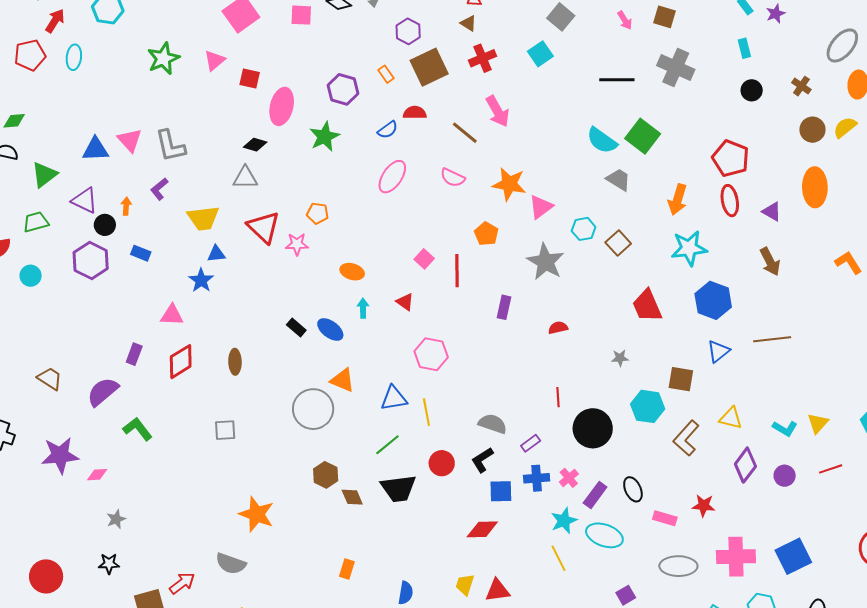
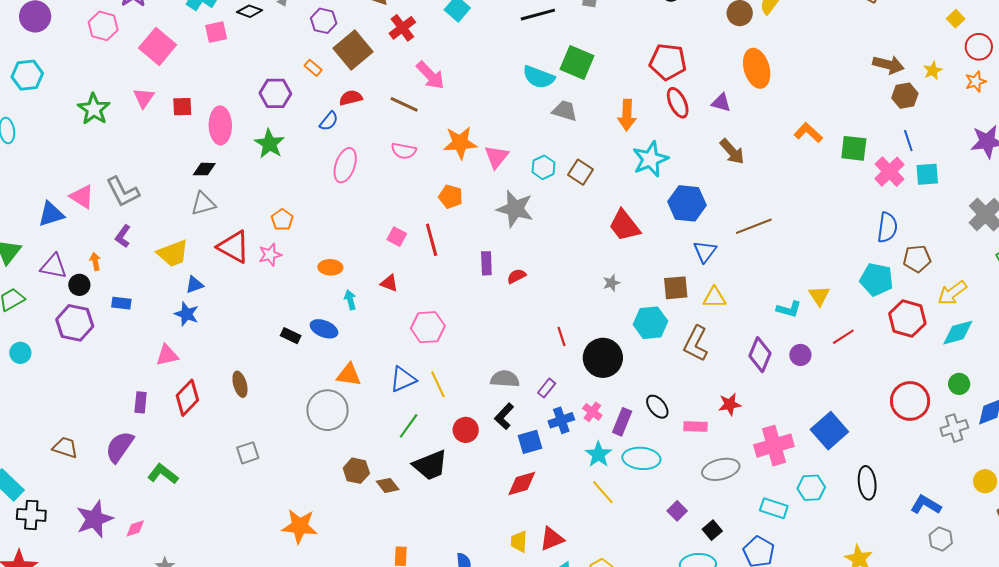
orange pentagon: (318, 213) -> (282, 220), turned -30
red semicircle: (558, 328) -> (517, 276), moved
yellow triangle: (731, 418) -> (714, 297), moved

